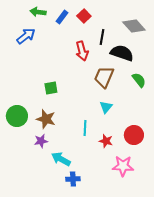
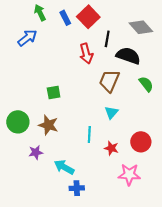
green arrow: (38, 12) -> (40, 13), turned 56
red square: (84, 16) -> (88, 17), size x1.5
blue rectangle: (62, 17) -> (65, 18), turned -64
purple star: (41, 141) -> (36, 152), moved

